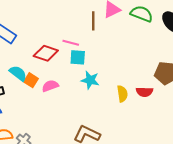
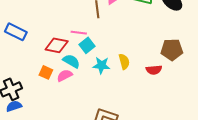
cyan square: (78, 57) -> (87, 45), turned -35
cyan semicircle: (18, 73) -> (71, 61), moved
yellow semicircle: (122, 94) -> (124, 62), moved

